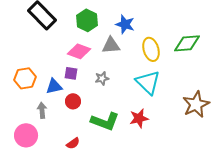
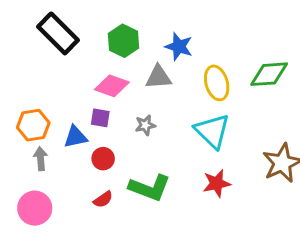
gray arrow: (42, 110) -> (41, 159), moved
red star: (139, 118) -> (217, 183), moved
red semicircle: (73, 143) -> (103, 199), moved

